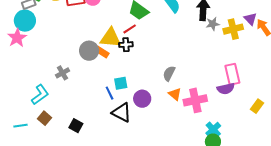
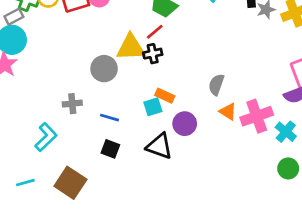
orange rectangle: (102, 52) -> (165, 96), moved
gray cross: (62, 73) -> (72, 104), turned 32
blue line: (110, 93) -> (109, 118), moved, turned -40
brown square: (44, 118) -> (70, 183), moved, size x1.6
black square: (76, 126) -> (110, 149), moved
cyan cross: (213, 130) -> (286, 132), moved

